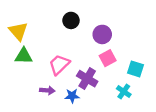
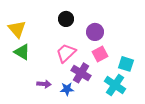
green triangle: (24, 56) -> (22, 52), turned 30
pink trapezoid: (59, 65) -> (66, 53), moved
cyan cross: (124, 91) -> (115, 85), size x1.5

